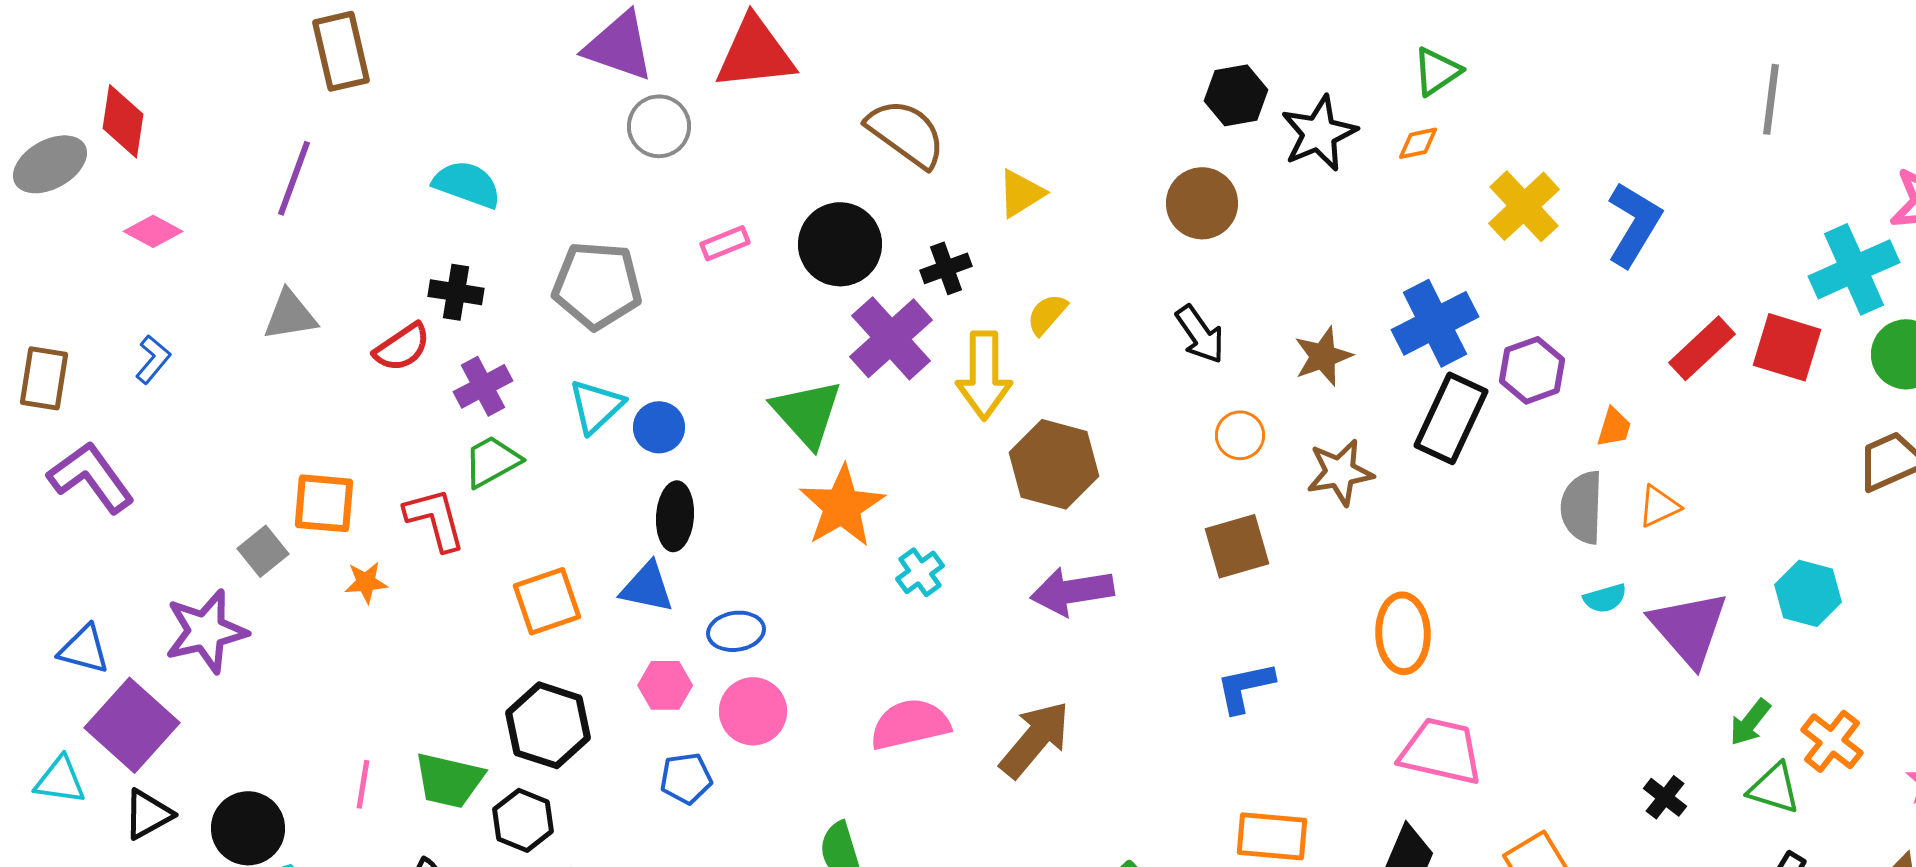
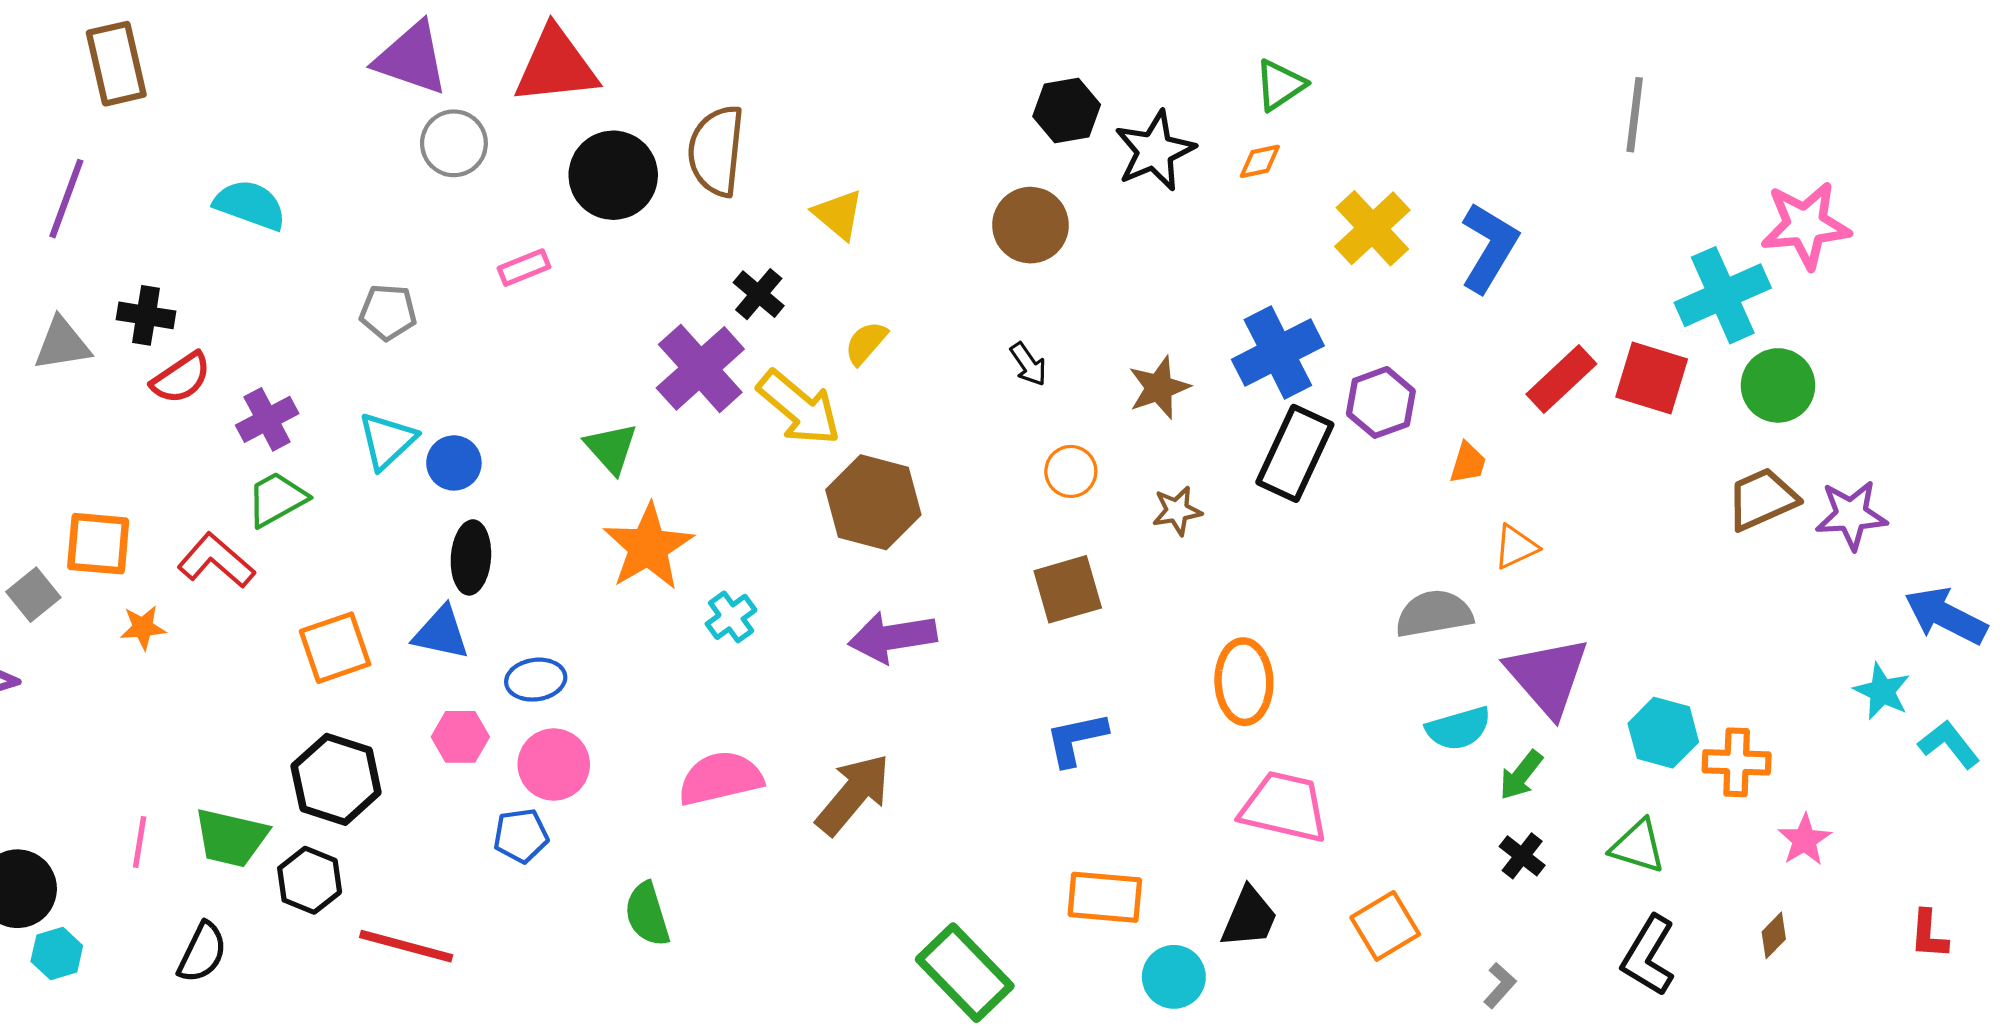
brown semicircle: (906, 133) -> (716, 151), turned -120
yellow triangle: (1021, 193) -> (838, 214), turned -48
black circle: (840, 244) -> (613, 175), moved
black cross: (946, 268) -> (759, 294), turned -30
gray pentagon: (597, 285) -> (388, 312), size x0.6
black cross: (456, 292) -> (146, 315), moved
black arrow: (1200, 334) -> (1028, 364), size x0.7
yellow arrow: (984, 375) -> (799, 408), turned -50
green triangle: (807, 413) -> (611, 448), size x0.7
brown star: (1340, 472) -> (1177, 511), size x0.7
gray semicircle: (1582, 507) -> (1434, 614), moved, turned 78
red L-shape: (435, 519) -> (216, 561), turned -34
cyan hexagon: (1808, 593) -> (1663, 733), moved
cyan semicircle: (1605, 598) -> (1458, 728), moved, size x1.4
green arrow: (1750, 722) -> (1521, 775), moved
orange cross: (1832, 741) -> (1737, 762), moved, turned -36
blue pentagon: (686, 778) -> (521, 836), moved

